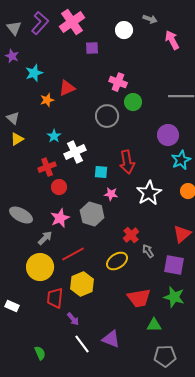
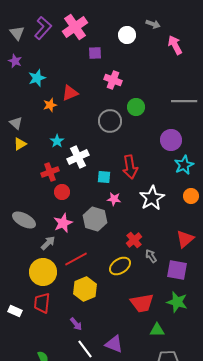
pink cross: (118, 82) -> (113, 80), moved
red trapezoid: (55, 298) -> (42, 303), moved

